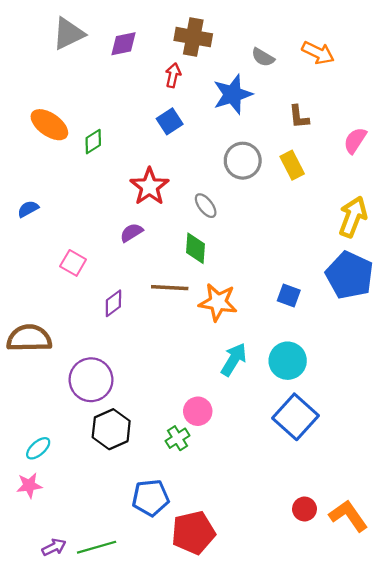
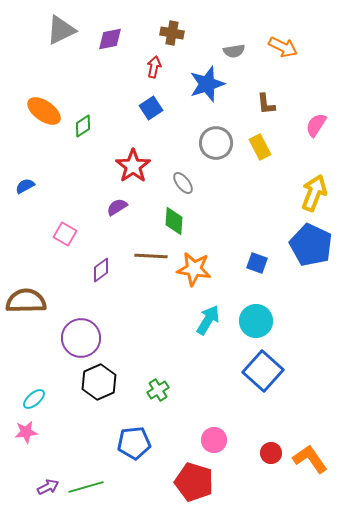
brown cross: (193, 37) -> (172, 33), size x0.7
gray semicircle: (263, 57) -> (234, 51), turned -40
pink circle: (198, 411) -> (214, 440), moved
red pentagon: (193, 533) -> (194, 482), moved, turned 30

